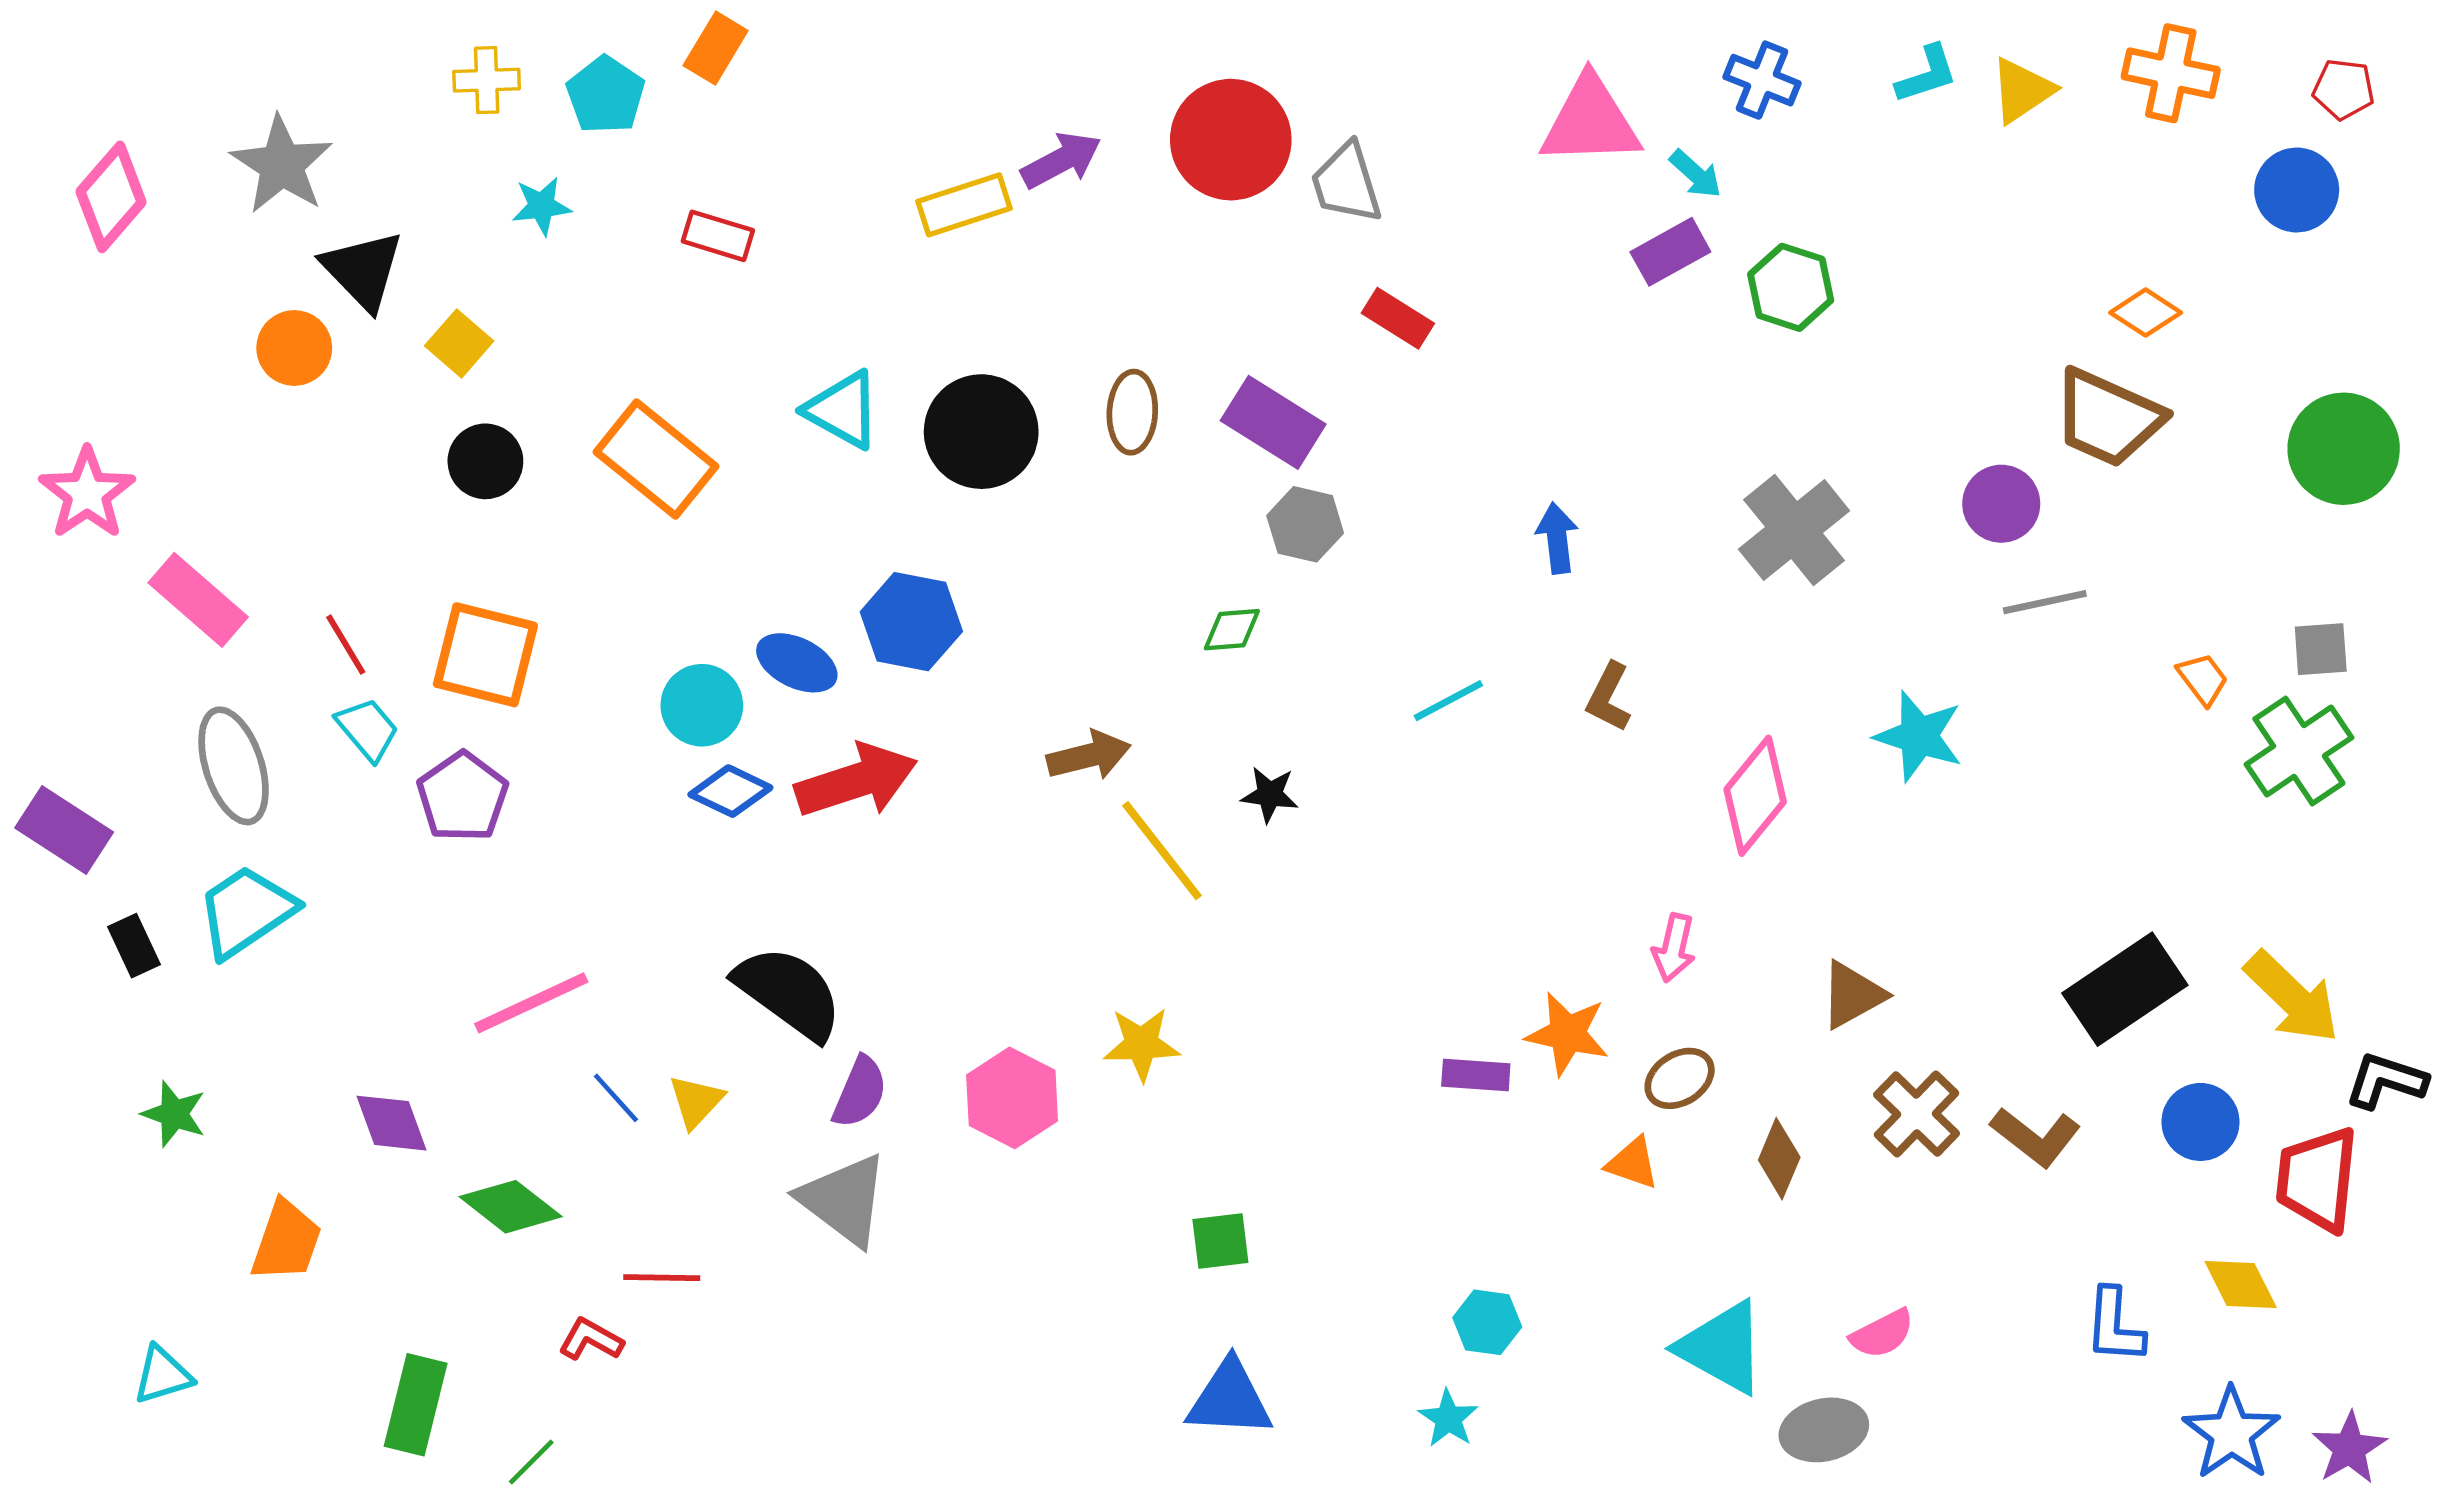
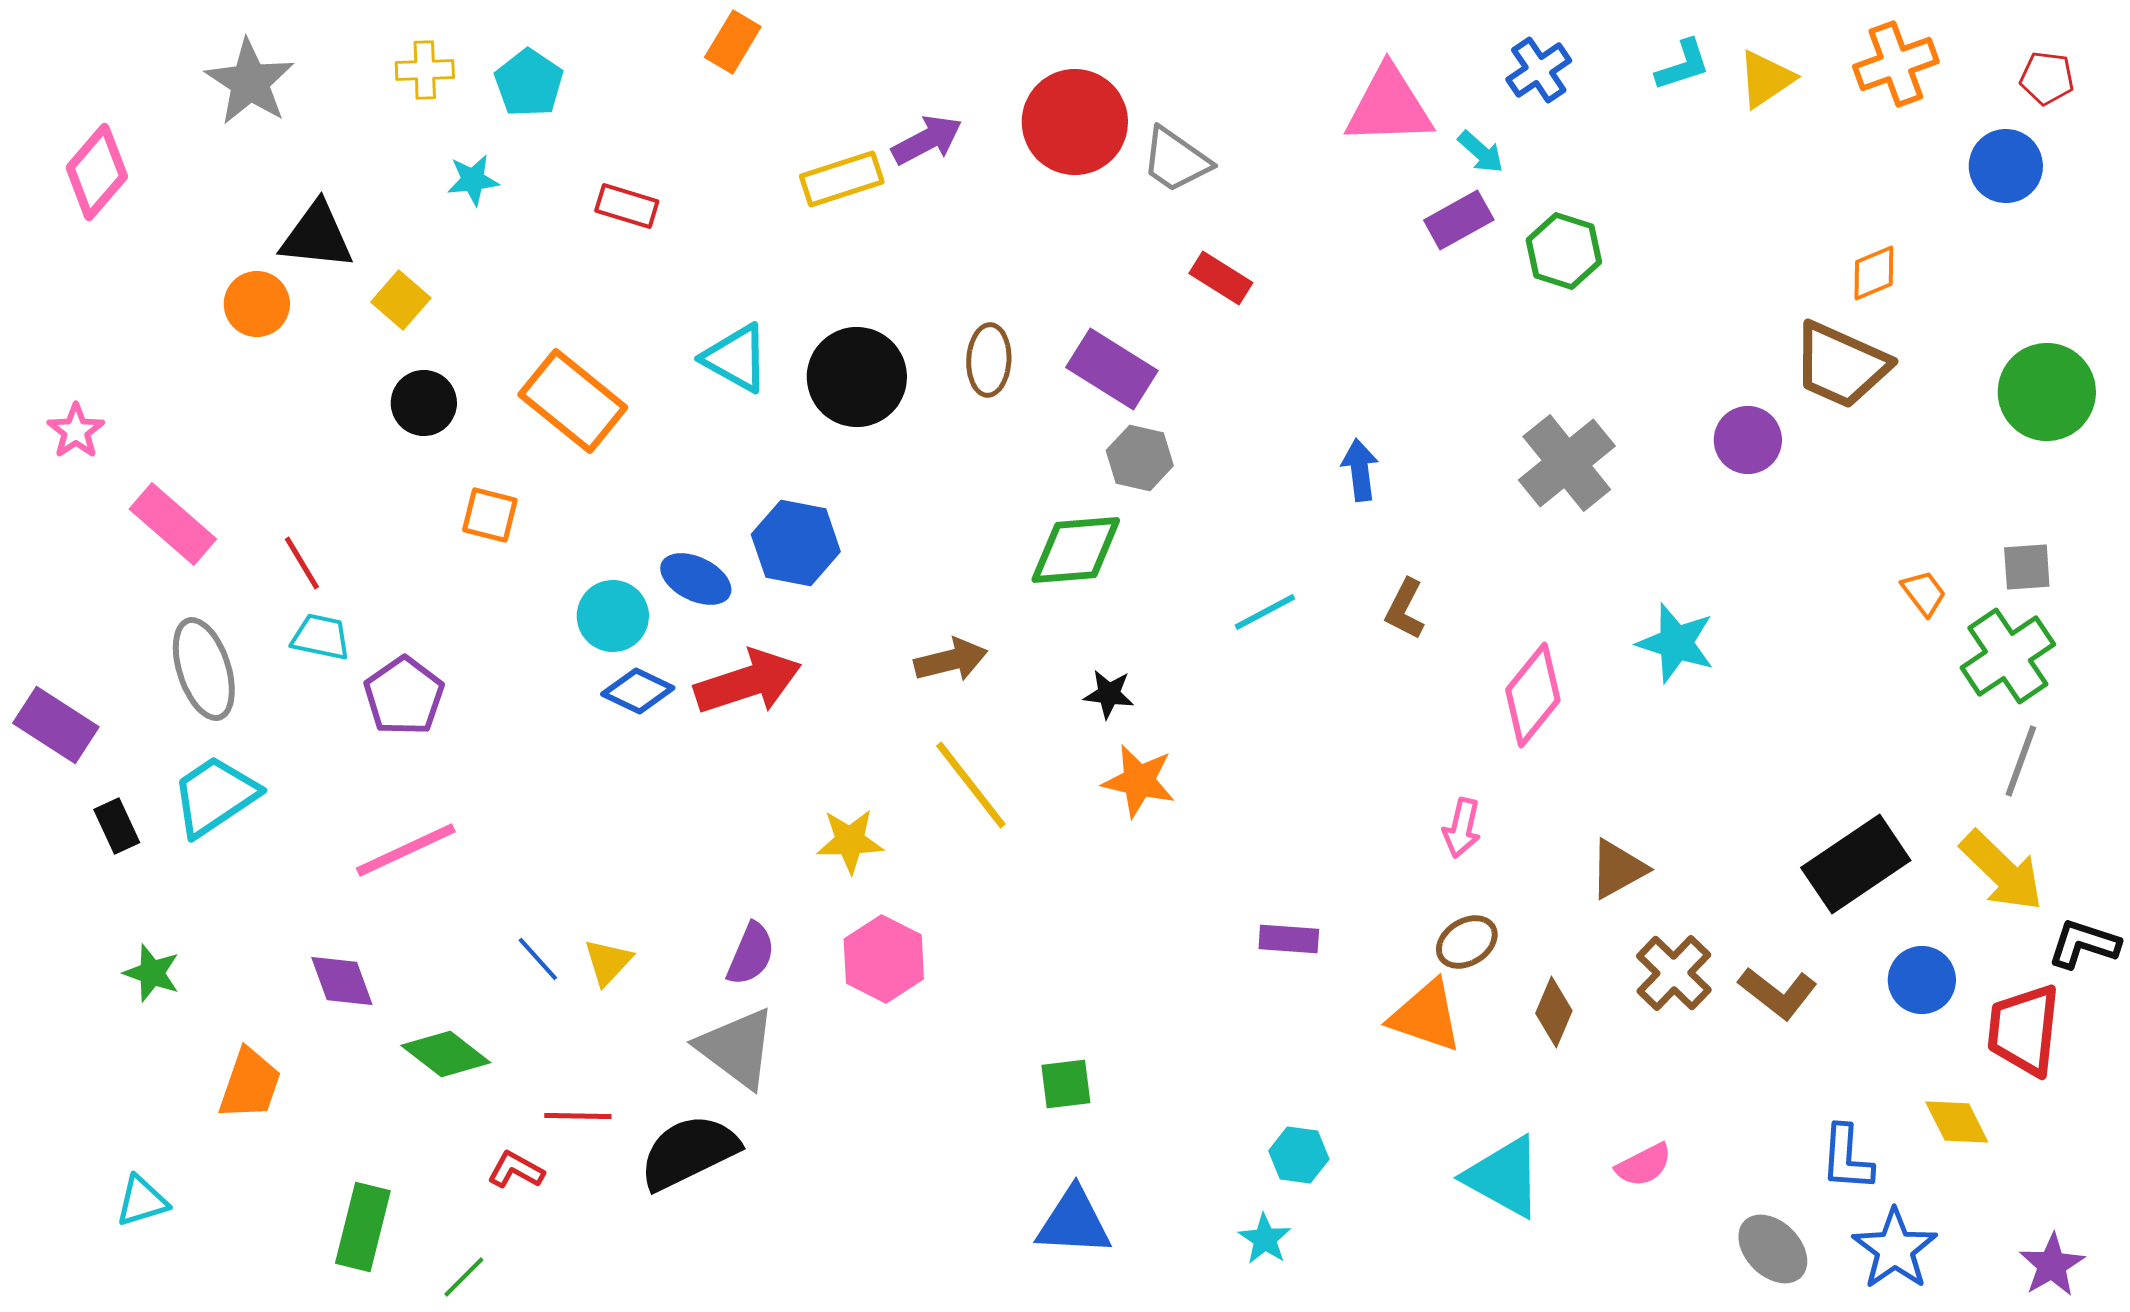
orange rectangle: (716, 48) -> (733, 42), moved
orange cross: (2171, 73) -> (1896, 64), turned -32
blue cross: (1762, 80) -> (1539, 70), turned 34
gray star: (282, 165) -> (250, 82), moved
gray trapezoid: (1346, 183) -> (1176, 160), turned -38
black triangle: (363, 270) -> (317, 236), turned -40
orange diamond: (2146, 313) -> (1874, 273), turned -56
pink star: (87, 493) -> (76, 431), size x0.7
gray line: (2045, 602) -> (2021, 761), moved, turned -58
green diamond: (1232, 630) -> (1076, 550), size x1.8
orange square: (485, 655) -> (490, 515), moved, size x0.6
cyan trapezoid: (368, 729) -> (321, 637), turned -38
yellow line: (1162, 851) -> (971, 785), moved
black semicircle: (789, 993) -> (689, 1152), moved, turned -62
pink line: (531, 1003) -> (406, 850), moved
orange star: (1567, 1034) -> (1139, 781), moved
yellow star: (1141, 1044) -> (850, 841), moved
orange triangle: (1633, 1163) -> (1426, 1016), size x1.6
gray ellipse: (1824, 1430) -> (1773, 1249), moved, turned 58
blue star: (2231, 1433) -> (1895, 1249), moved

